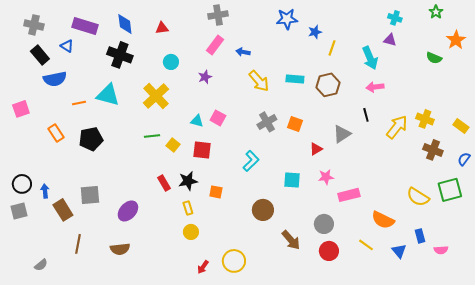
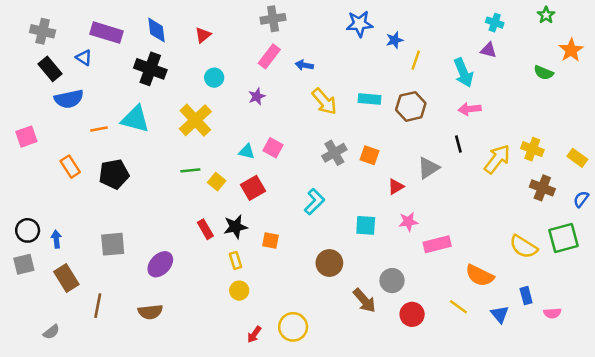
red triangle: (162, 28) -> (203, 35), turned -32
red square: (202, 150) -> (253, 188), turned -36
brown rectangle: (63, 210) -> (66, 278), moved
gray circle: (324, 224) -> (392, 281), moved

